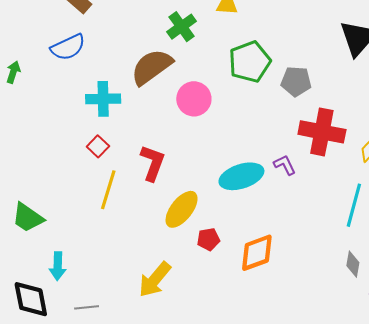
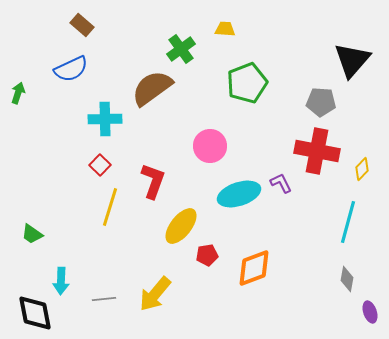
gray pentagon: (296, 81) -> (321, 102), moved
pink circle: (194, 99) -> (210, 146), moved
green trapezoid: (28, 218) -> (32, 234), size x0.7
gray line: (87, 307) -> (104, 299), moved

